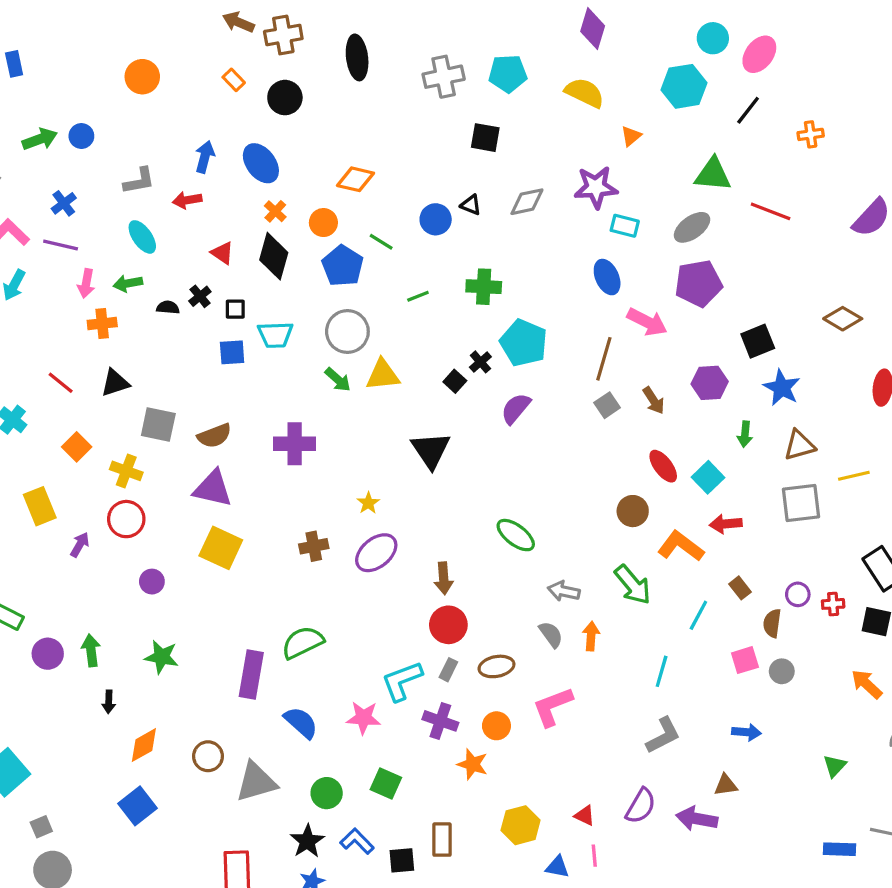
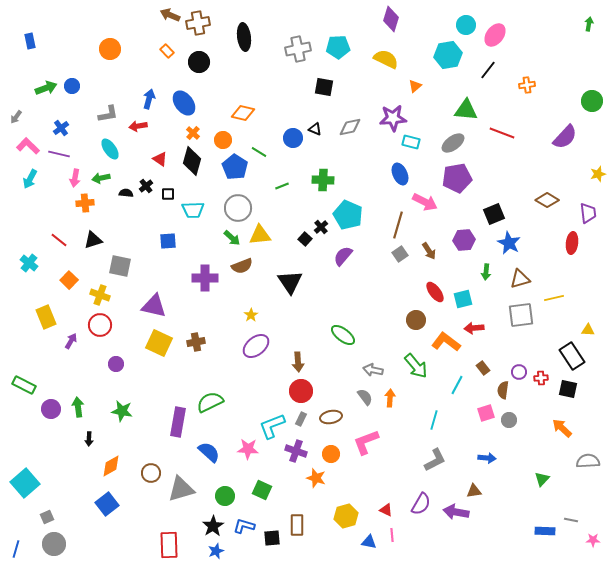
blue square: (232, 352) -> (168, 241), moved
brown semicircle: (214, 436) -> (242, 266), moved
cyan square: (708, 477) -> (463, 299), turned 30
brown cross: (314, 546) -> (196, 342), moved
blue L-shape: (357, 841) -> (244, 526), turned -30

